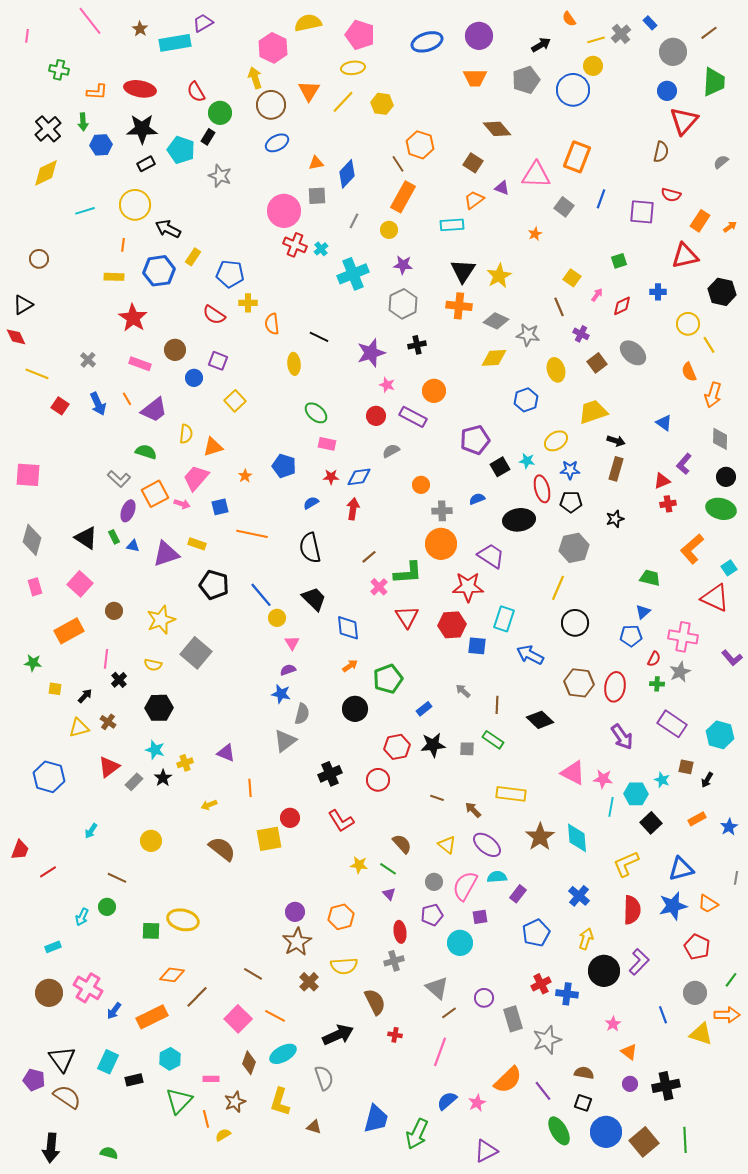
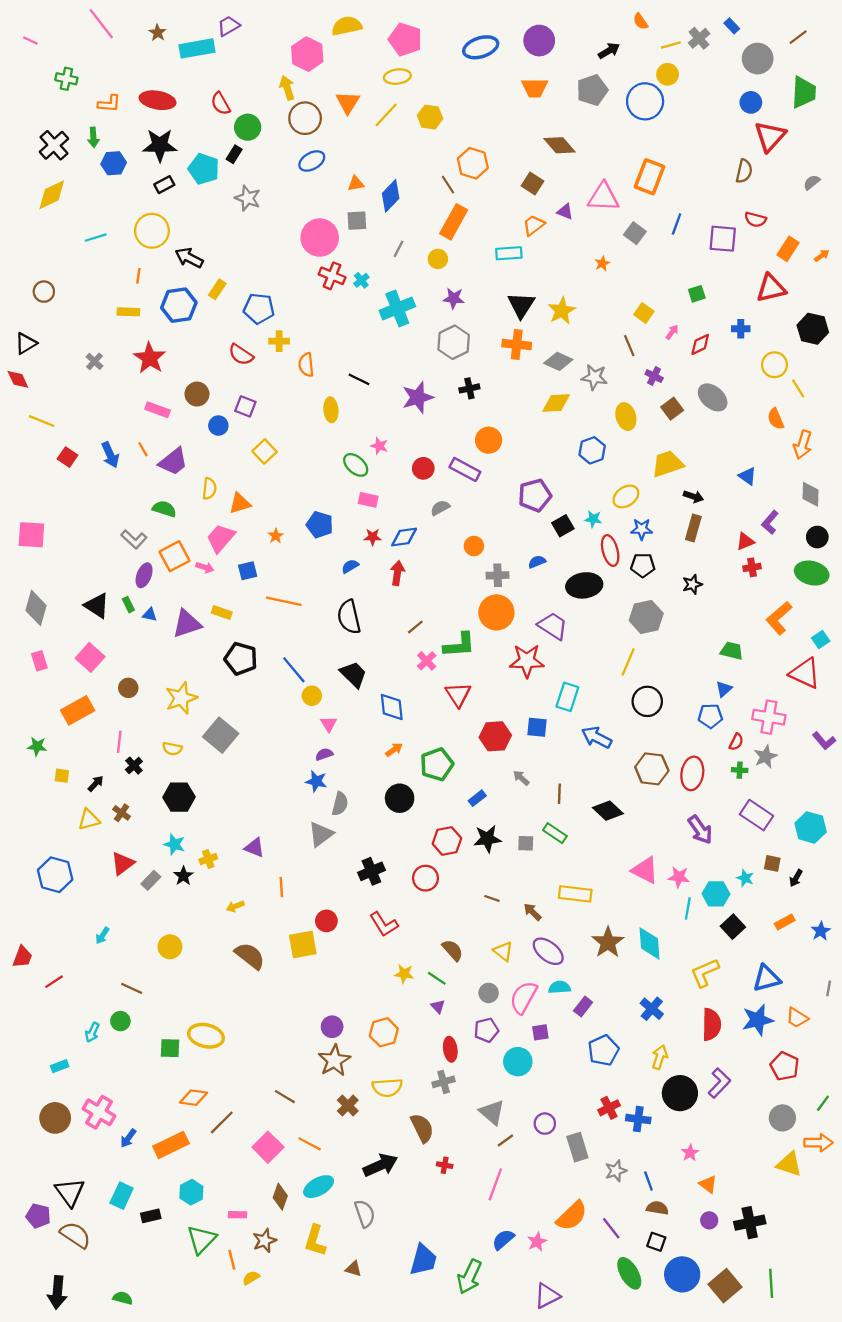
pink line: (27, 36) -> (30, 41), turned -72
gray cross: (88, 360) -> (95, 361), moved
pink star: (387, 385) -> (379, 446), moved
red hexagon: (452, 625) -> (495, 736), moved
blue line: (663, 1015) -> (648, 1181), moved
gray star: (547, 1040) -> (616, 1171), size x0.7

